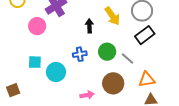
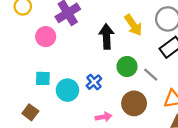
black arrow: (89, 26) -> (106, 37), size x1.5
blue cross: (80, 54) -> (94, 82), moved, turned -32
brown square: (13, 90) -> (30, 112), moved, turned -32

